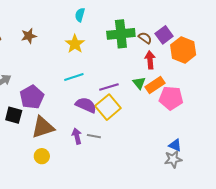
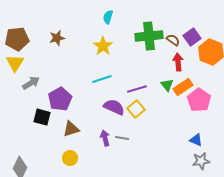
pink pentagon: (171, 98) -> (199, 100), turned 30
yellow square: (108, 107) -> (136, 109), size x0.7
brown triangle: (43, 127) -> (71, 129), size x0.7
blue triangle: (175, 145) -> (196, 140), moved

